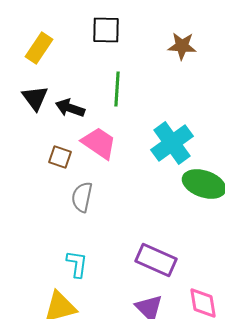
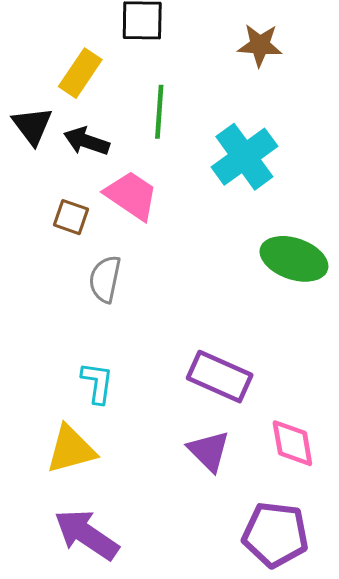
yellow rectangle: (39, 48) -> (80, 73), moved
cyan cross: (172, 143) -> (244, 157), moved

